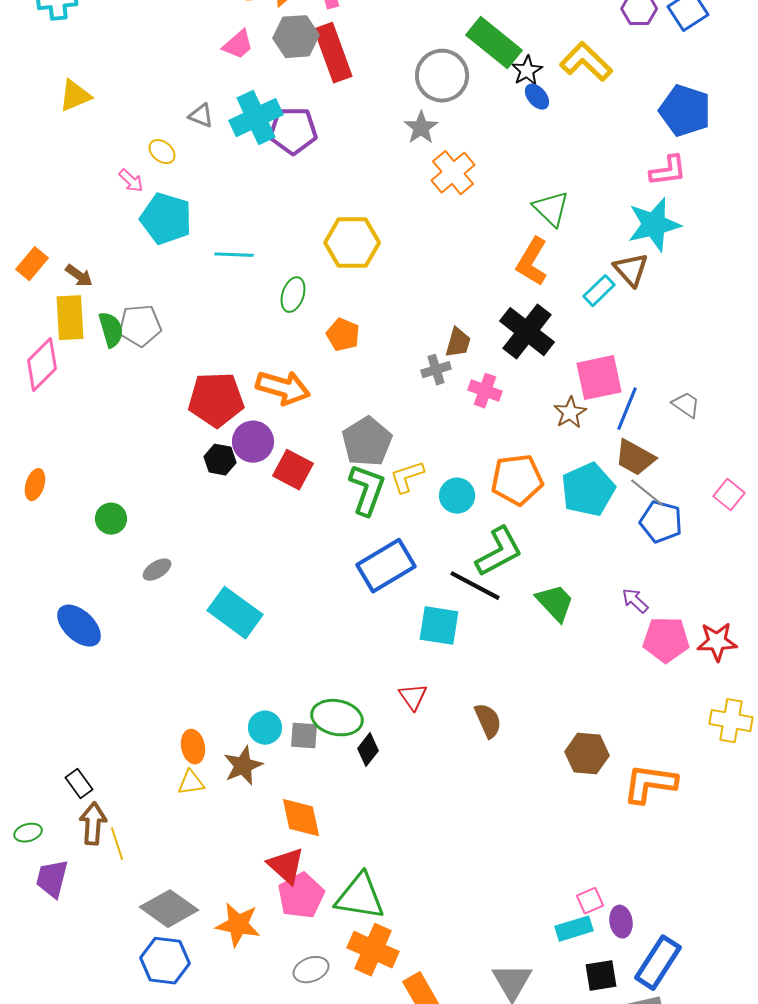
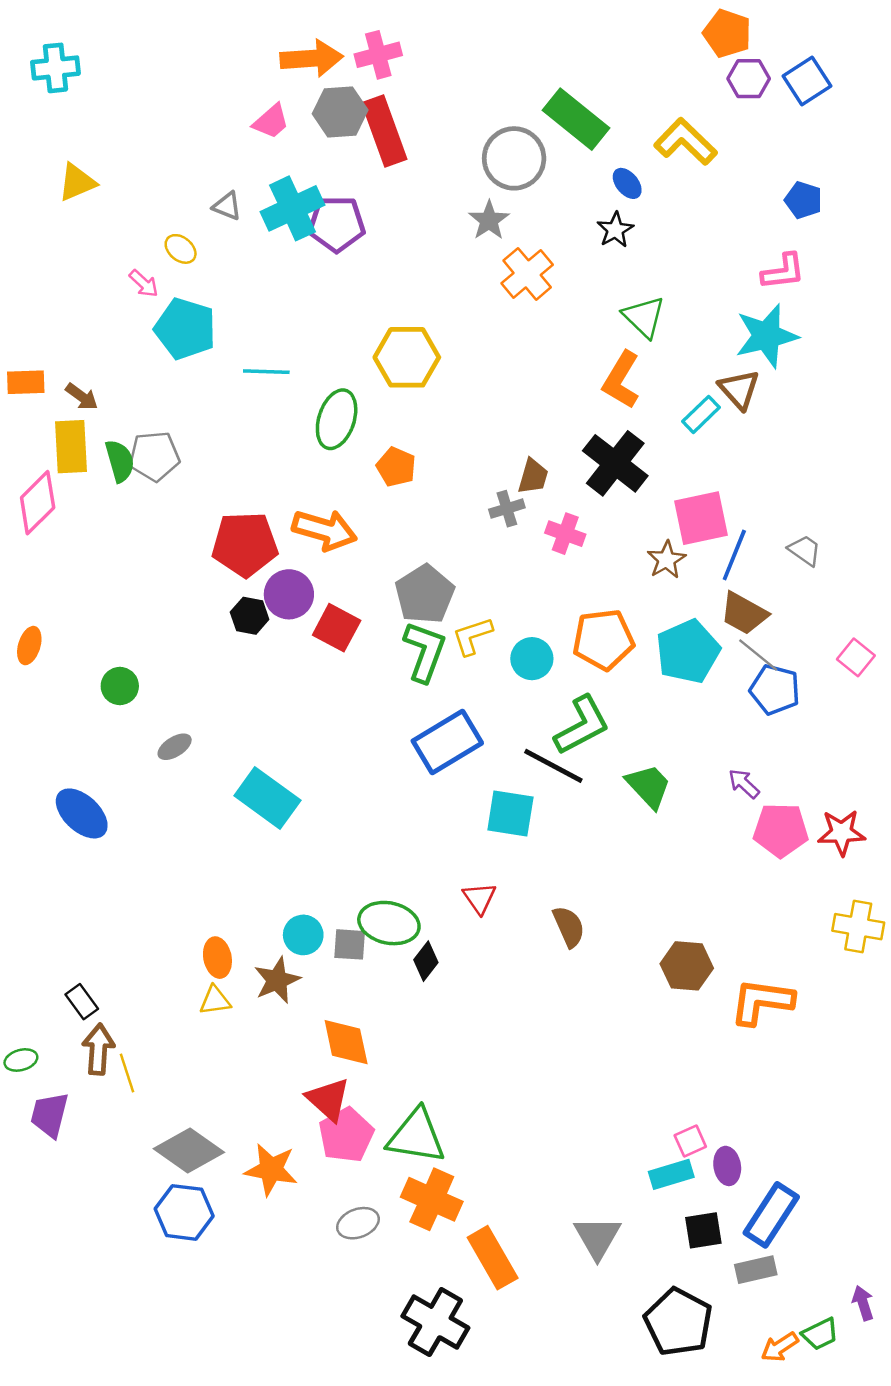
black star: (527, 71) -> (615, 230), moved
blue pentagon: (685, 111) -> (803, 200), size x0.6
orange rectangle: (32, 264) -> (26, 382), turned 48
green ellipse: (293, 295) -> (337, 419), size x1.4

